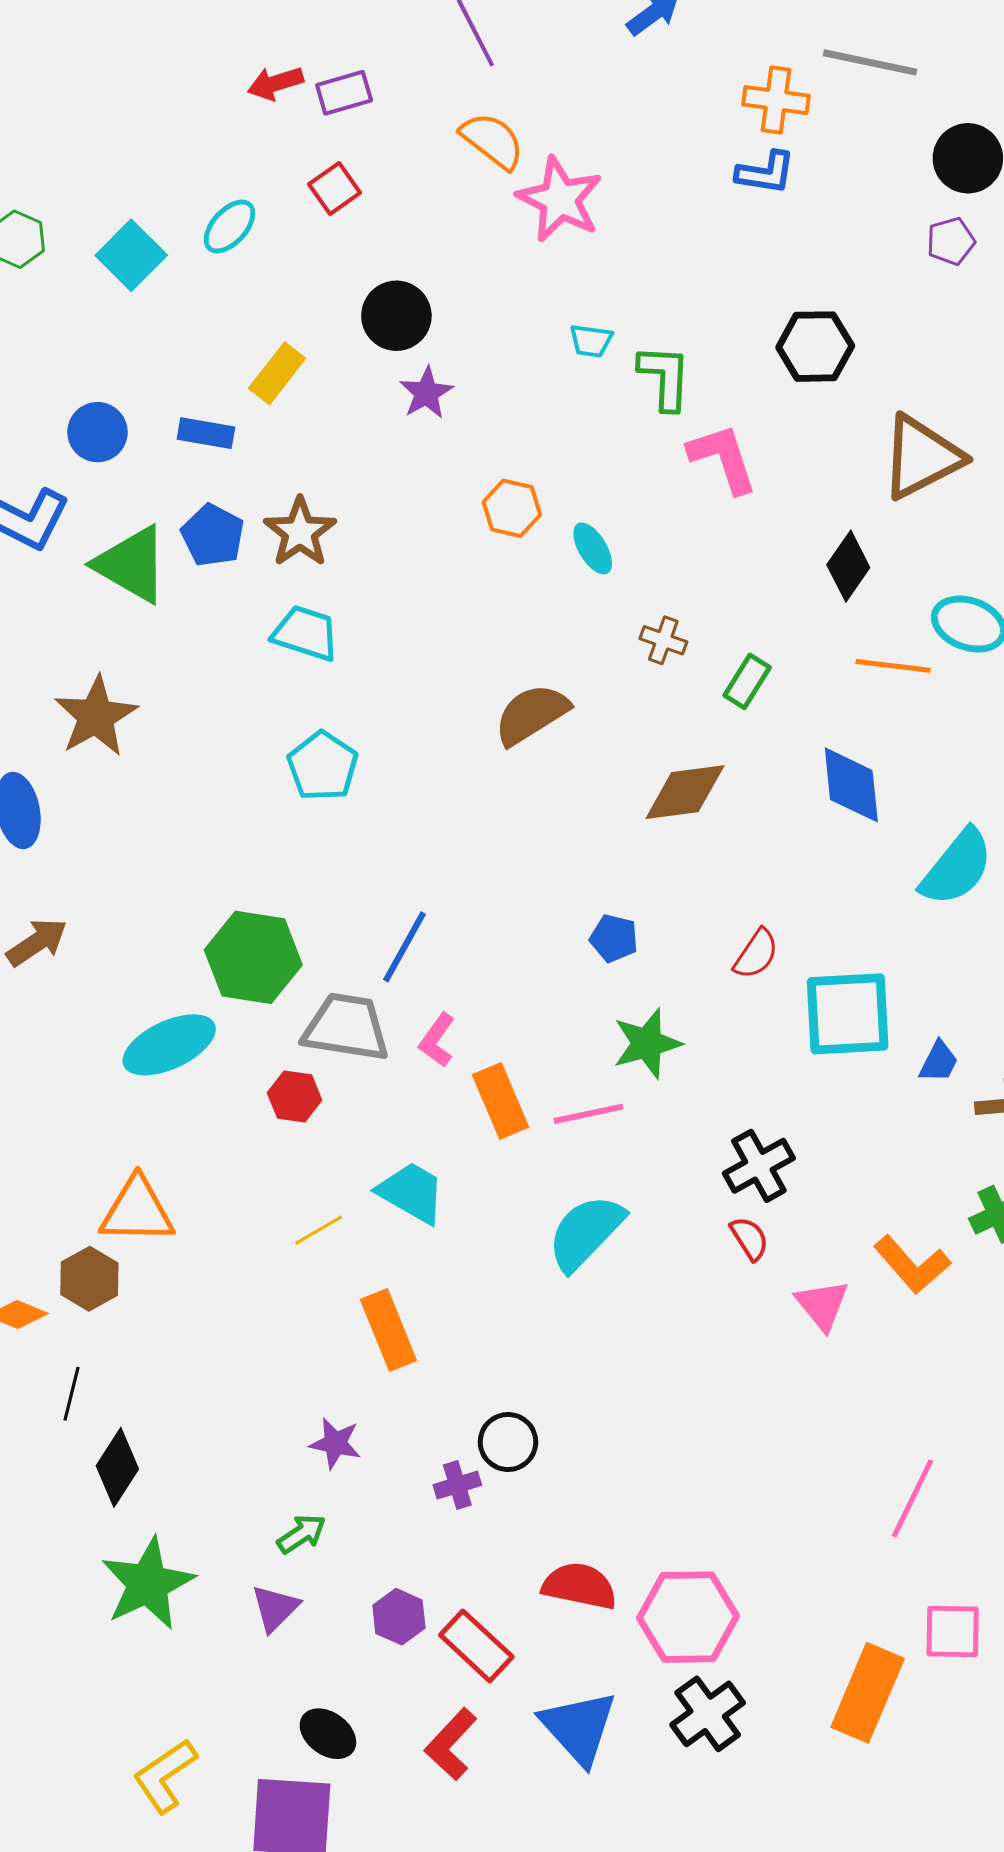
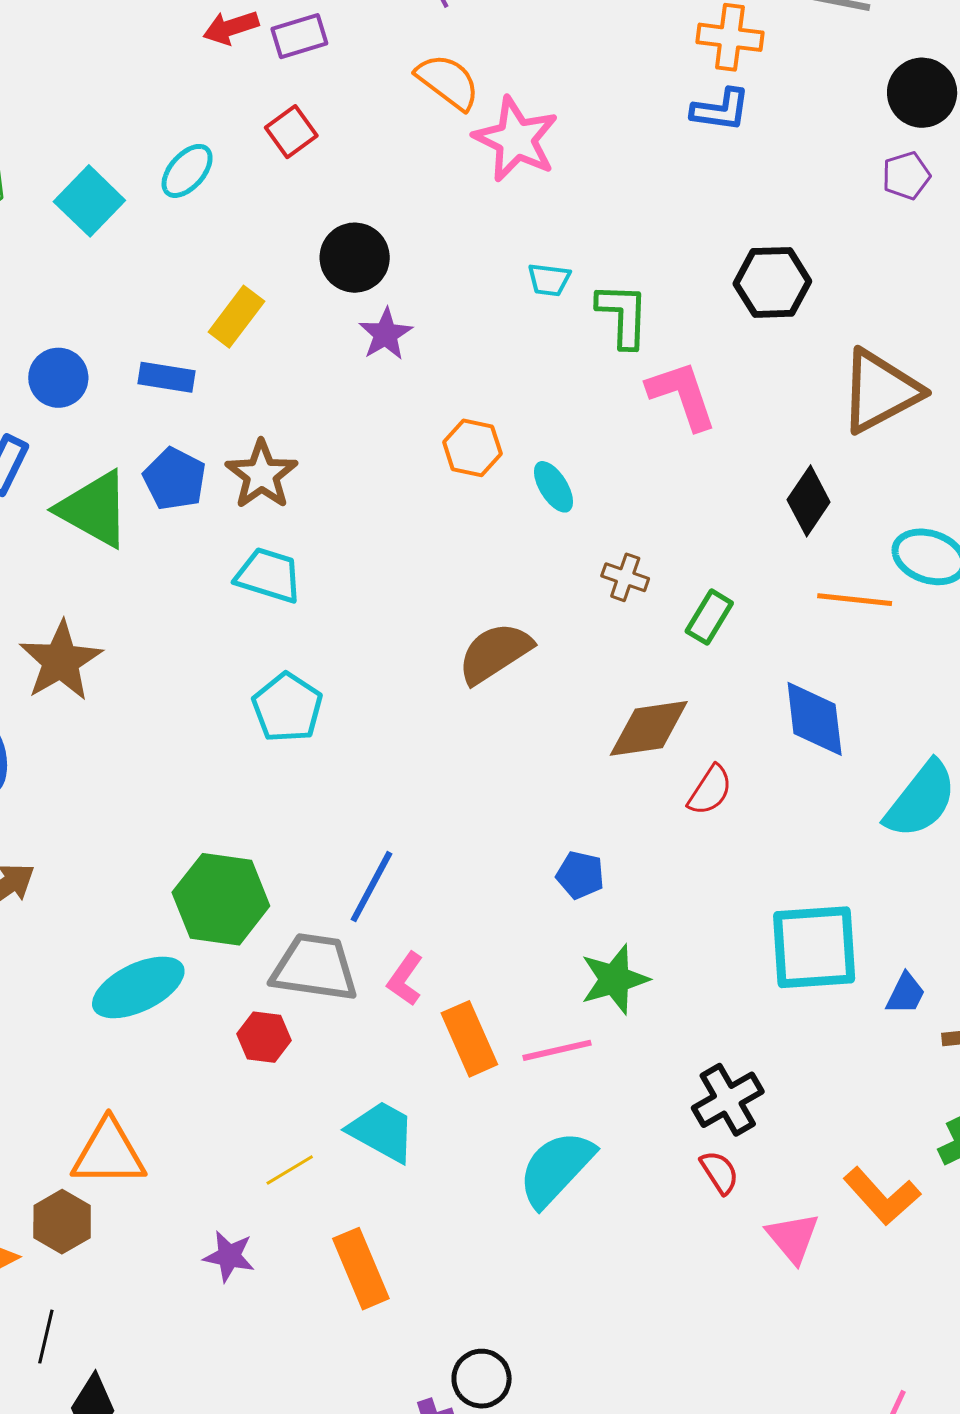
red semicircle: (756, 954) -> (710, 790), moved
purple star: (335, 1443) -> (229, 1256), moved

